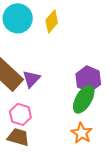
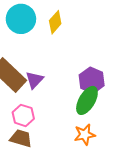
orange star: (82, 133) -> (85, 135), turned 30

